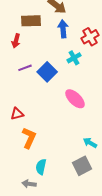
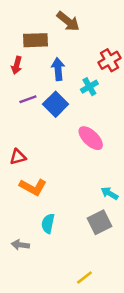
blue arrow: (63, 29) -> (58, 69), moved
orange L-shape: (29, 138) -> (33, 187), turned 95
gray arrow: (29, 184) -> (20, 245), moved

